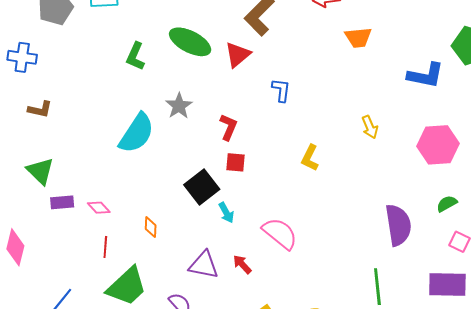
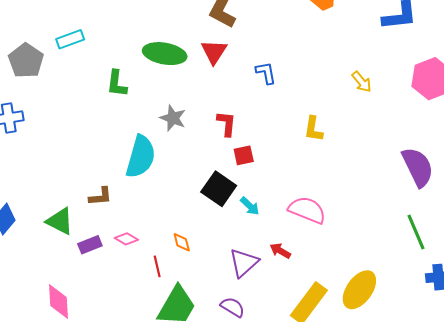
brown L-shape: (40, 109) -> (100, 197), moved
red line: (105, 247) -> (157, 266), moved
purple triangle: (204, 265) -> (244, 263), turned -36

